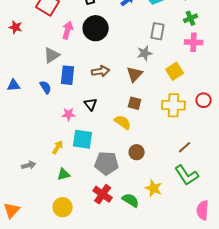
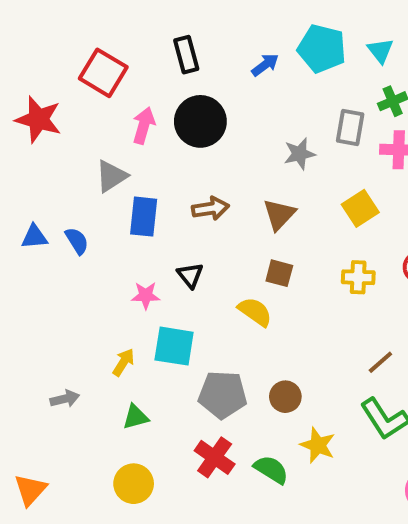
red star: (16, 27) -> (38, 119), size x1.6
gray rectangle: (158, 31) -> (350, 127), moved
gray star: (145, 53) -> (300, 154), moved
blue semicircle: (46, 87) -> (77, 241), moved
yellow cross: (174, 105) -> (358, 277), size x0.7
brown circle: (137, 152) -> (285, 397), moved

